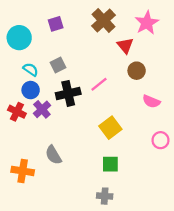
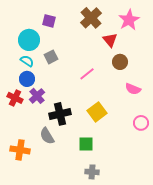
purple square: (56, 24) -> (49, 21), turned 32
cyan circle: (19, 38) -> (29, 40), moved
black cross: (68, 93) -> (60, 114), moved
green square: (110, 164) -> (86, 144), moved

